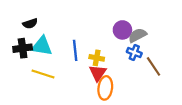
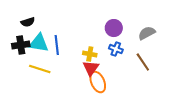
gray semicircle: (137, 35) -> (147, 33), moved
blue line: (75, 50) -> (57, 45), moved
blue cross: (134, 52) -> (116, 49), moved
orange ellipse: (105, 88) -> (98, 82), turned -30

